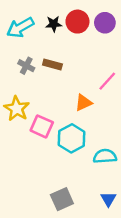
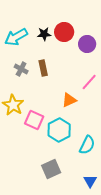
purple circle: (105, 23) -> (87, 44), moved
brown rectangle: (52, 64) -> (43, 68), turned 63
cyan semicircle: (105, 156) -> (87, 145), turned 120
gray square: (62, 199) -> (51, 169), moved

